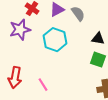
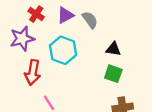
red arrow: (15, 78) -> (33, 72), moved

